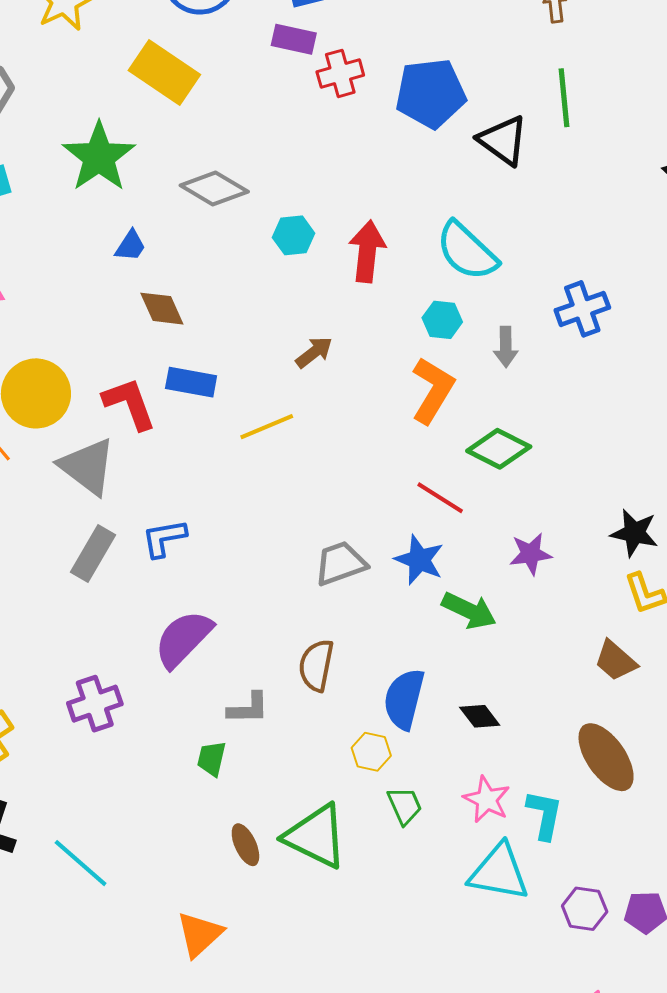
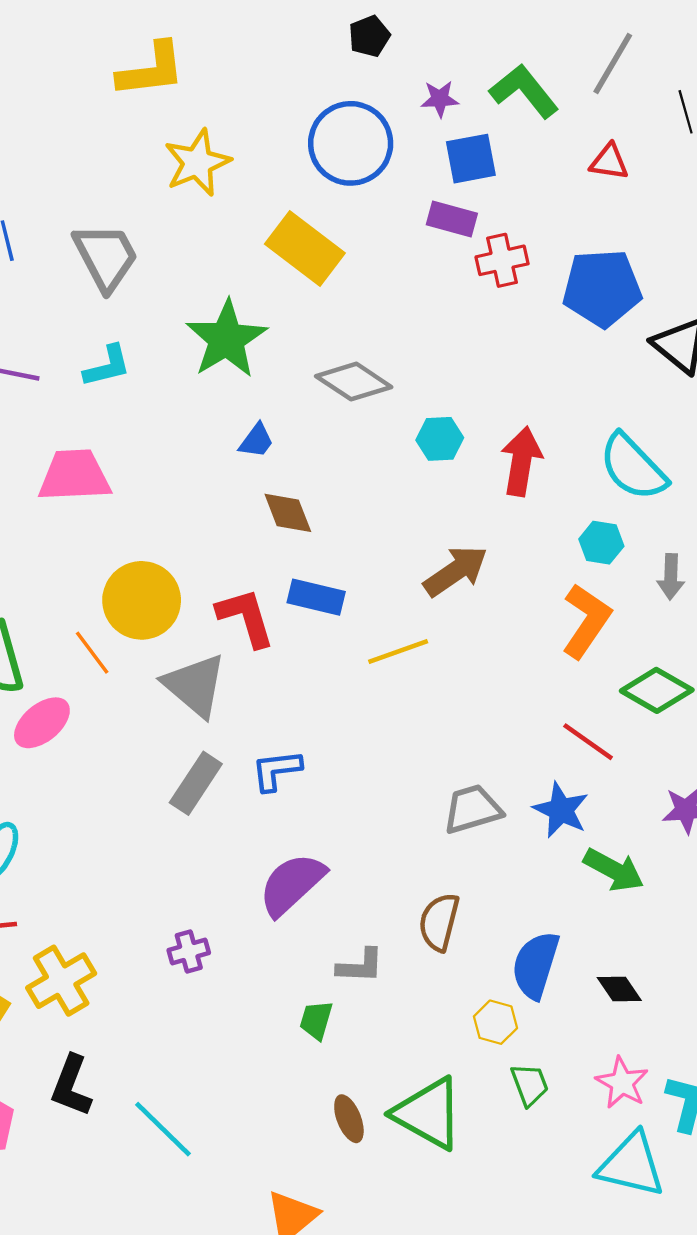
brown arrow: (314, 352) -> (456, 571), size x1.5
purple cross: (95, 704) -> (189, 951), size x0.7

